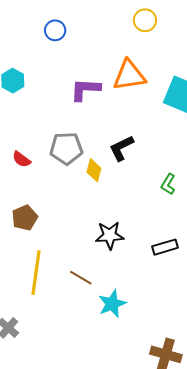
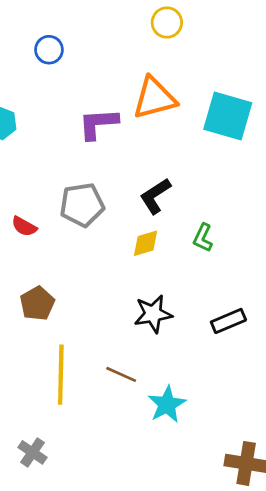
yellow diamond: (94, 170) -> (146, 243), moved, turned 65
green L-shape: (168, 184) -> (203, 238), moved

